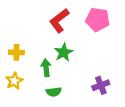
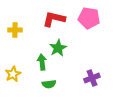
red L-shape: (59, 21) -> (54, 19), turned 50
yellow cross: (16, 52) -> (15, 30), moved

